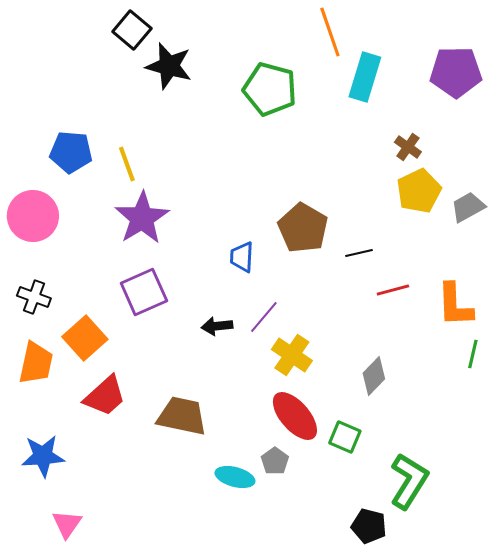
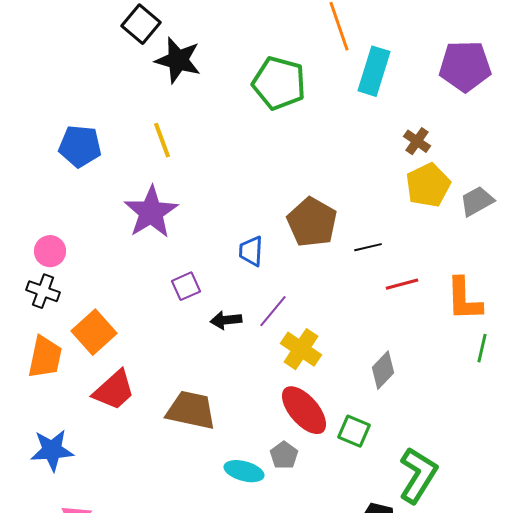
yellow line: (127, 164) -> (162, 140), moved
pink circle: (33, 216) -> (50, 251), moved, size x0.6
purple square: (144, 292) -> (186, 286), moved, size x0.6

